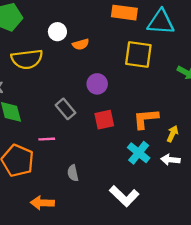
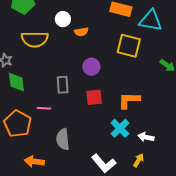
gray rectangle: (66, 109) -> (63, 85), turned 30
yellow arrow: (172, 134) -> (139, 160), moved
gray semicircle: (73, 173) -> (63, 139), size x1.5

